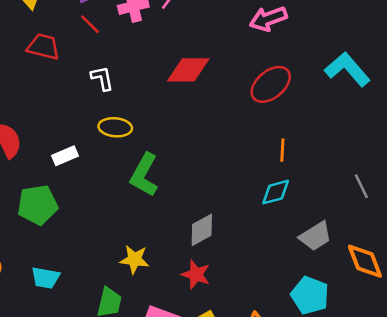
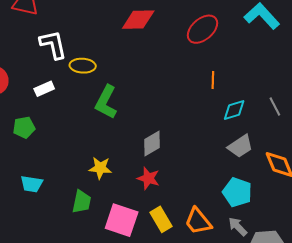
white L-shape: (102, 78) -> (53, 45), moved, size x1.5
cyan diamond: (276, 192) -> (234, 110), moved
green pentagon: (38, 205) -> (24, 127), size x0.7

